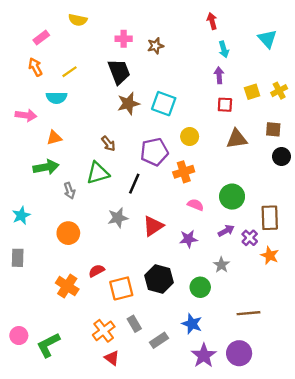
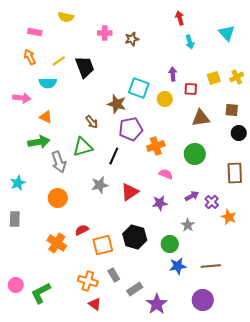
pink rectangle: (41, 38) -> (35, 32), turned 48
black trapezoid: (119, 72) -> (85, 67), moved
purple arrow: (219, 75) -> (173, 74), moved
brown star: (128, 104) -> (117, 104), moved, turned 30
yellow circle: (190, 137) -> (165, 99), moved
orange triangle: (54, 138) -> (46, 117), turned 40
gray arrow: (69, 191) -> (59, 162), size x1.5
green circle: (232, 197) -> (195, 154), moved
brown rectangle: (270, 218) -> (235, 173), moved
blue star: (192, 324) -> (178, 266), moved, turned -30
orange cross: (104, 331) -> (88, 281), turned -36
purple star: (204, 356) -> (157, 304), moved

